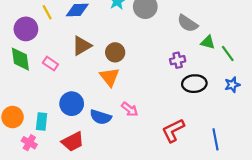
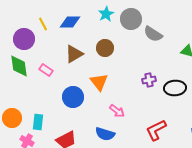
gray semicircle: (188, 23) -> (153, 34), moved
brown circle: (115, 52) -> (105, 48), moved
purple cross: (178, 60) -> (149, 80), moved
blue circle: (72, 104) -> (73, 97), moved
blue semicircle: (101, 117) -> (105, 134), moved

